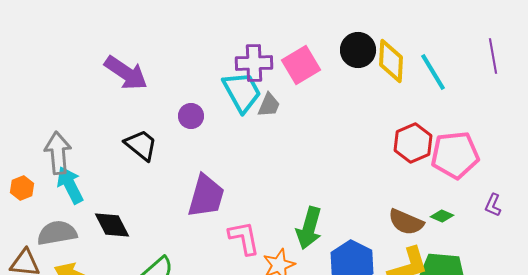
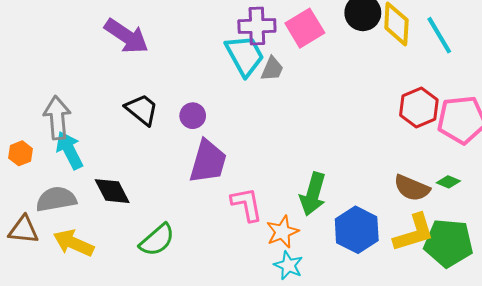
purple circle: (191, 116) -> (193, 116), moved

